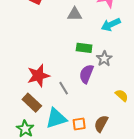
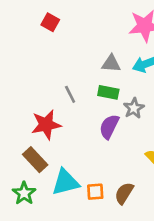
gray triangle: (75, 14) -> (111, 64), moved
gray line: (64, 88) -> (70, 94), moved

